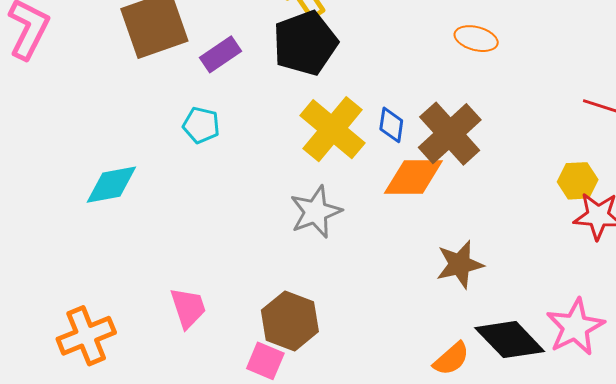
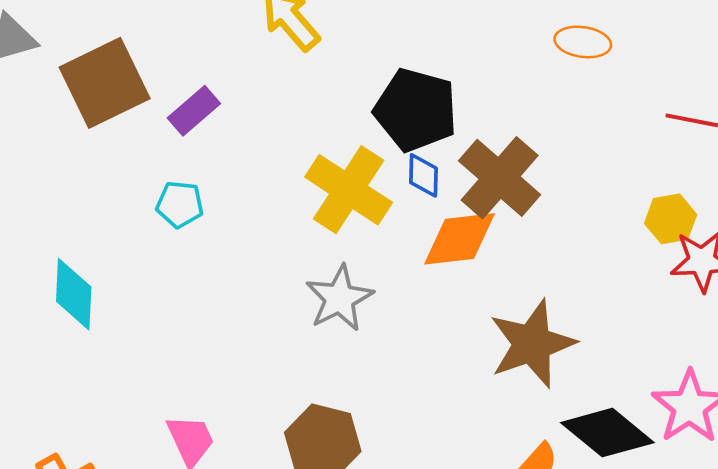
orange ellipse: (476, 39) -> (583, 42), moved
black pentagon: (305, 43) -> (416, 110), moved, turned -30
cyan diamond: (111, 185) -> (74, 294), turned -70
brown star: (460, 264) -> (532, 344), size x1.4

